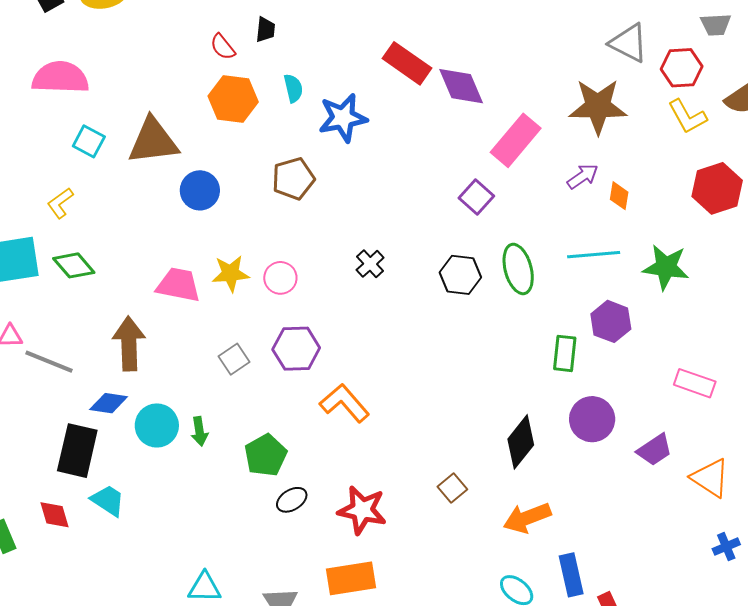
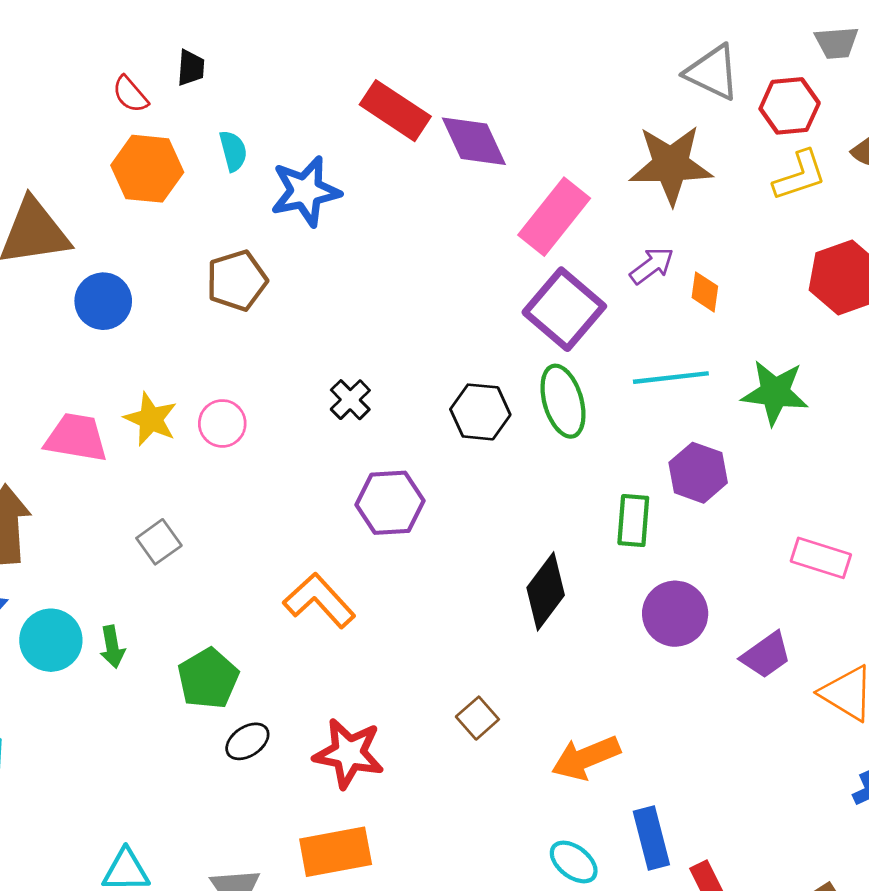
yellow L-shape: (687, 116) -> (800, 176), turned -78
purple square: (476, 197) -> (564, 309), moved, size x1.6
yellow star: (231, 273) -> (151, 419), turned 30
purple hexagon: (296, 349) -> (390, 503), moved
black diamond: (521, 442) -> (546, 591), moved

